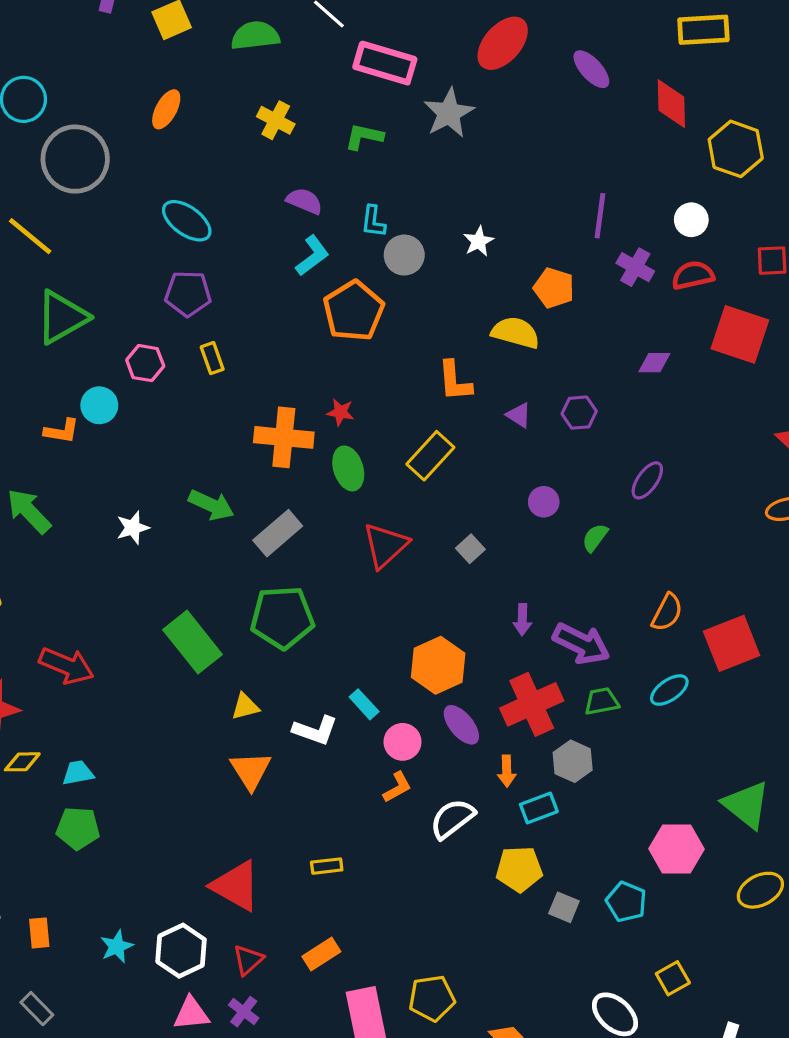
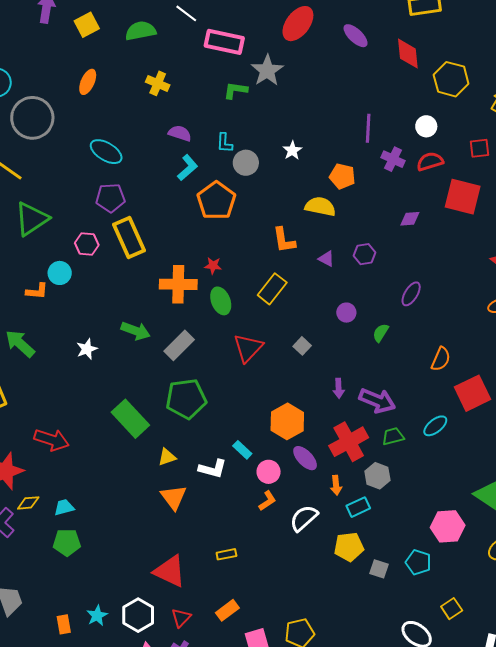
green L-shape: (364, 137) -> (235, 90), moved
yellow rectangle: (212, 358) -> (129, 238), size x2.0
orange semicircle: (667, 612) -> (441, 359), moved
orange rectangle: (39, 933) -> (64, 624), moved

